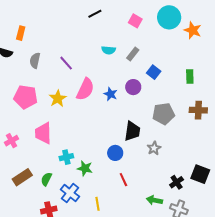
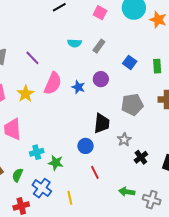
blue square: (154, 72) -> (130, 62), moved
black cross: (177, 182) -> (141, 157), moved

